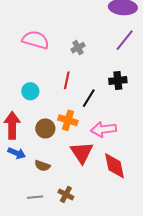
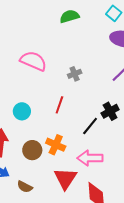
black cross: (118, 81) -> (110, 111), turned -30
black line: (89, 98) -> (90, 126), moved

